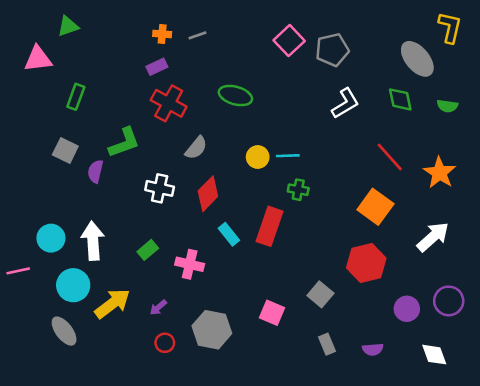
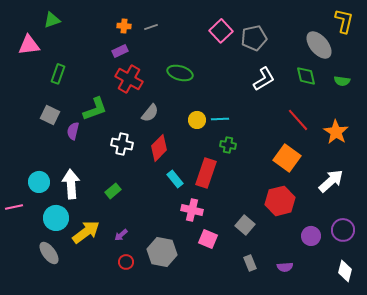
pink cross: (190, 264) -> (192, 210), moved
white diamond: (434, 355) -> (345, 271), moved, turned 35

